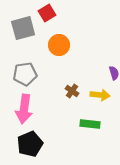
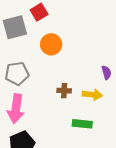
brown cross: (72, 91) -> (64, 91), turned -32

